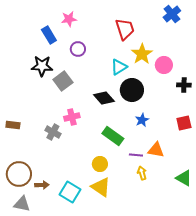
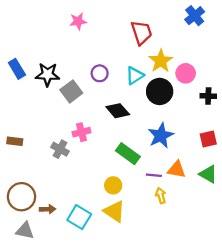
blue rectangle: (49, 35) -> (17, 69), moved
purple circle: (78, 49) -> (100, 73), moved
black circle: (132, 90) -> (160, 91), moved
blue star: (142, 120) -> (161, 136), size x1.6
green triangle: (184, 178) -> (208, 174), moved

